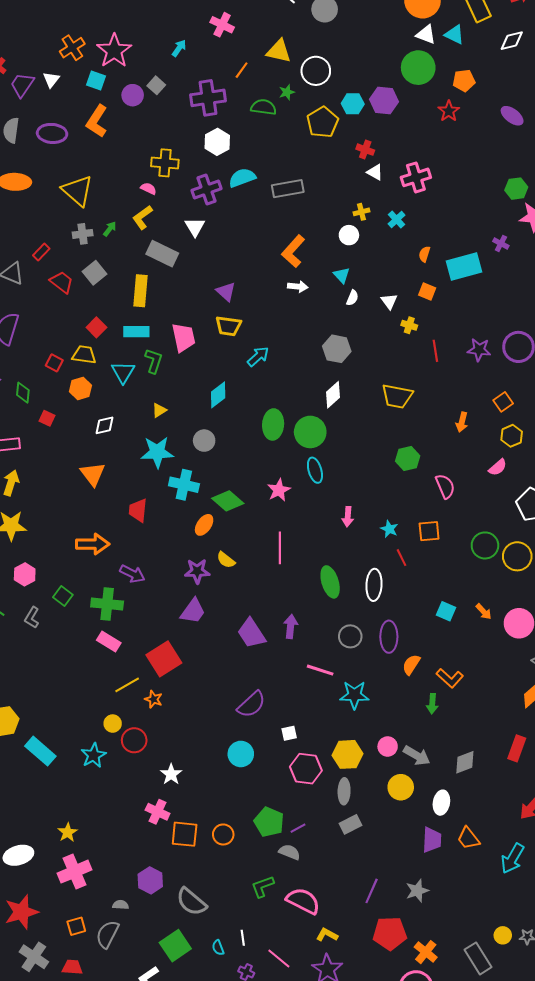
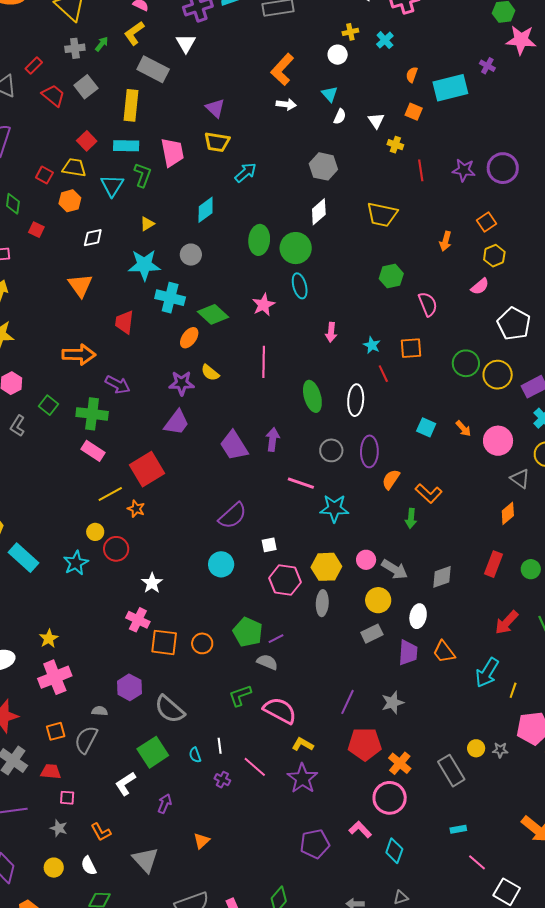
gray rectangle: (351, 824) -> (372, 634), moved

